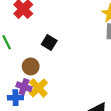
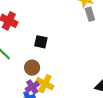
purple cross: (24, 87) -> (32, 87), turned -32

